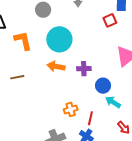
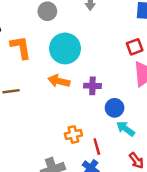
red square: (110, 20) -> (135, 47), moved
red line: (90, 118) -> (97, 147), turned -32

